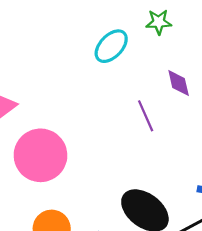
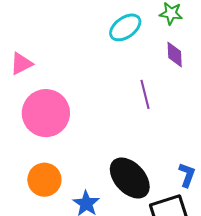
purple diamond: (179, 83) -> (175, 54), moved

